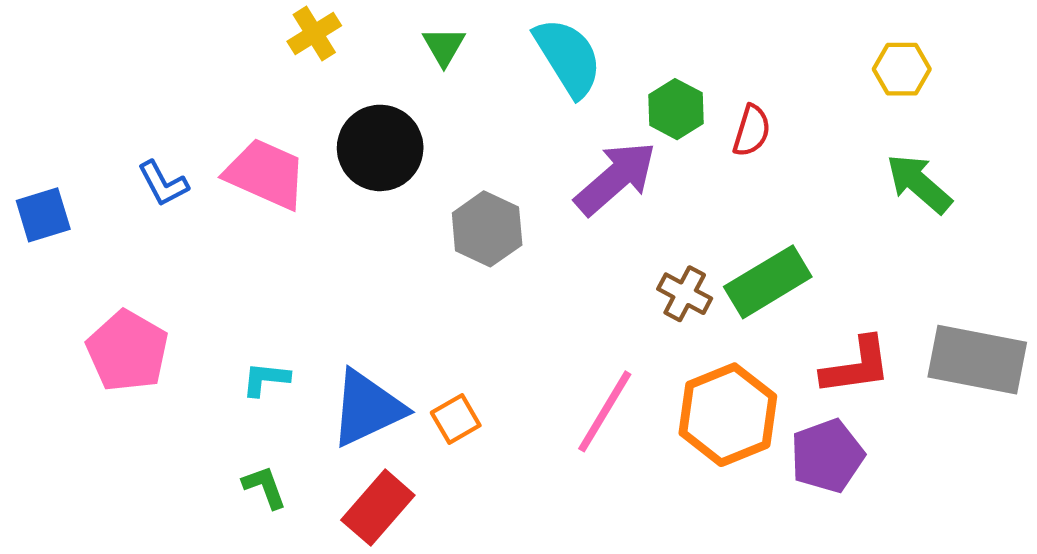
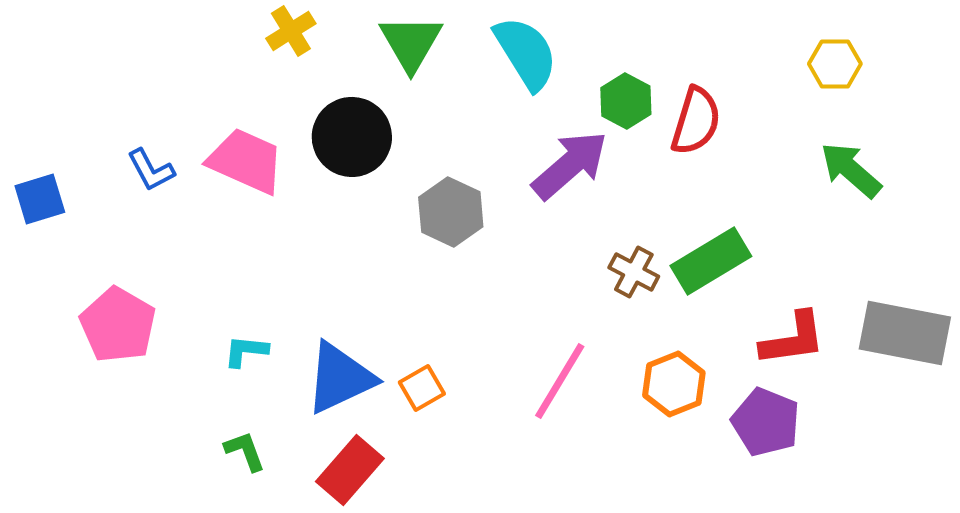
green triangle: (444, 46) -> (411, 43), size x1.6
red semicircle: (752, 131) -> (696, 121), size x1.4
orange hexagon: (728, 415) -> (674, 384), size x0.7
purple pentagon: (827, 456) -> (766, 422), turned -30

